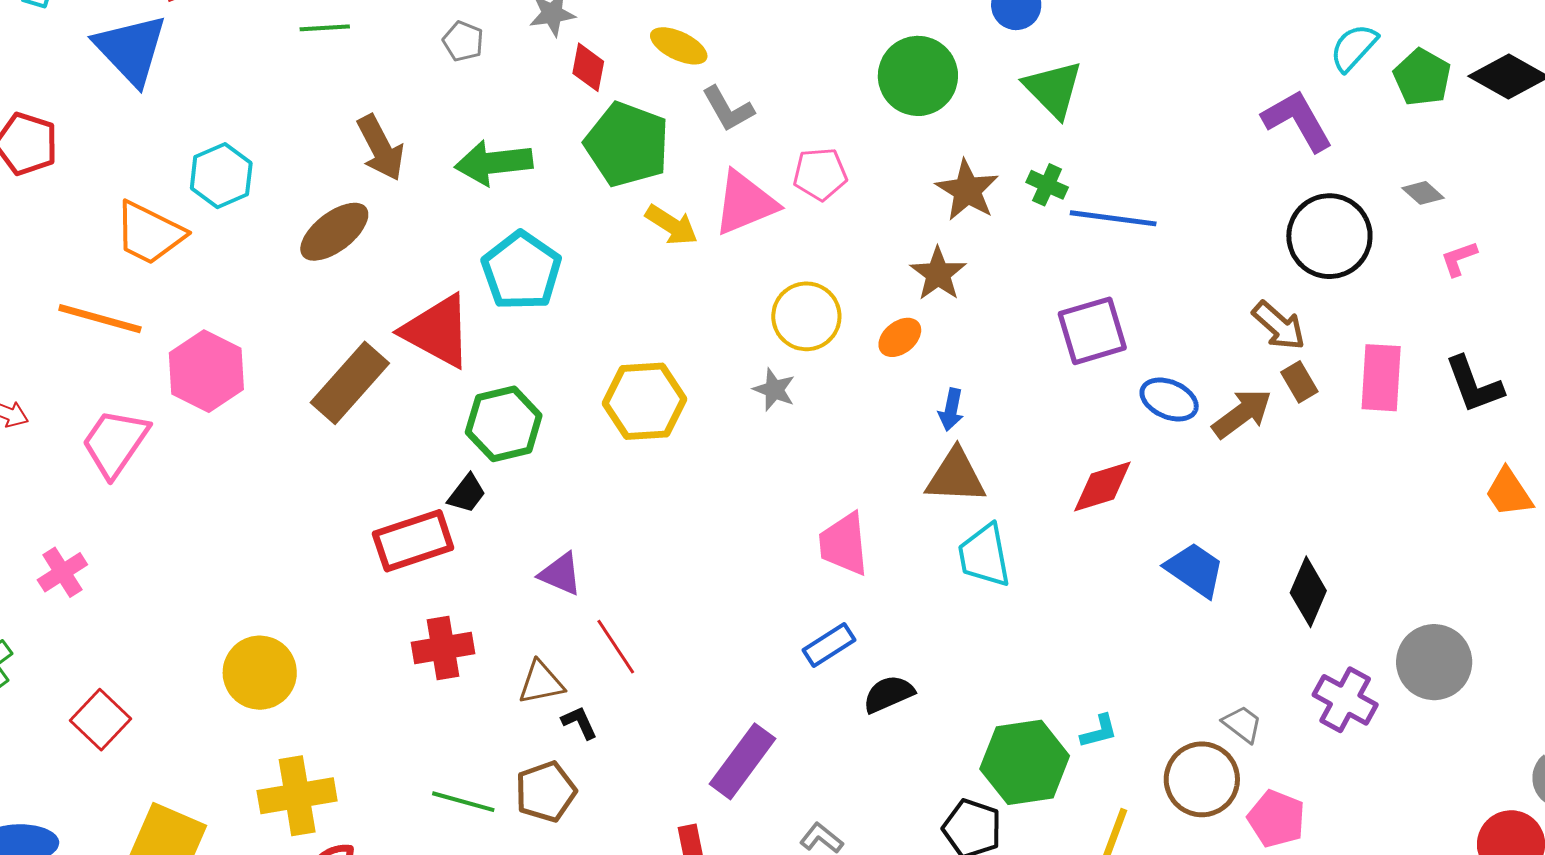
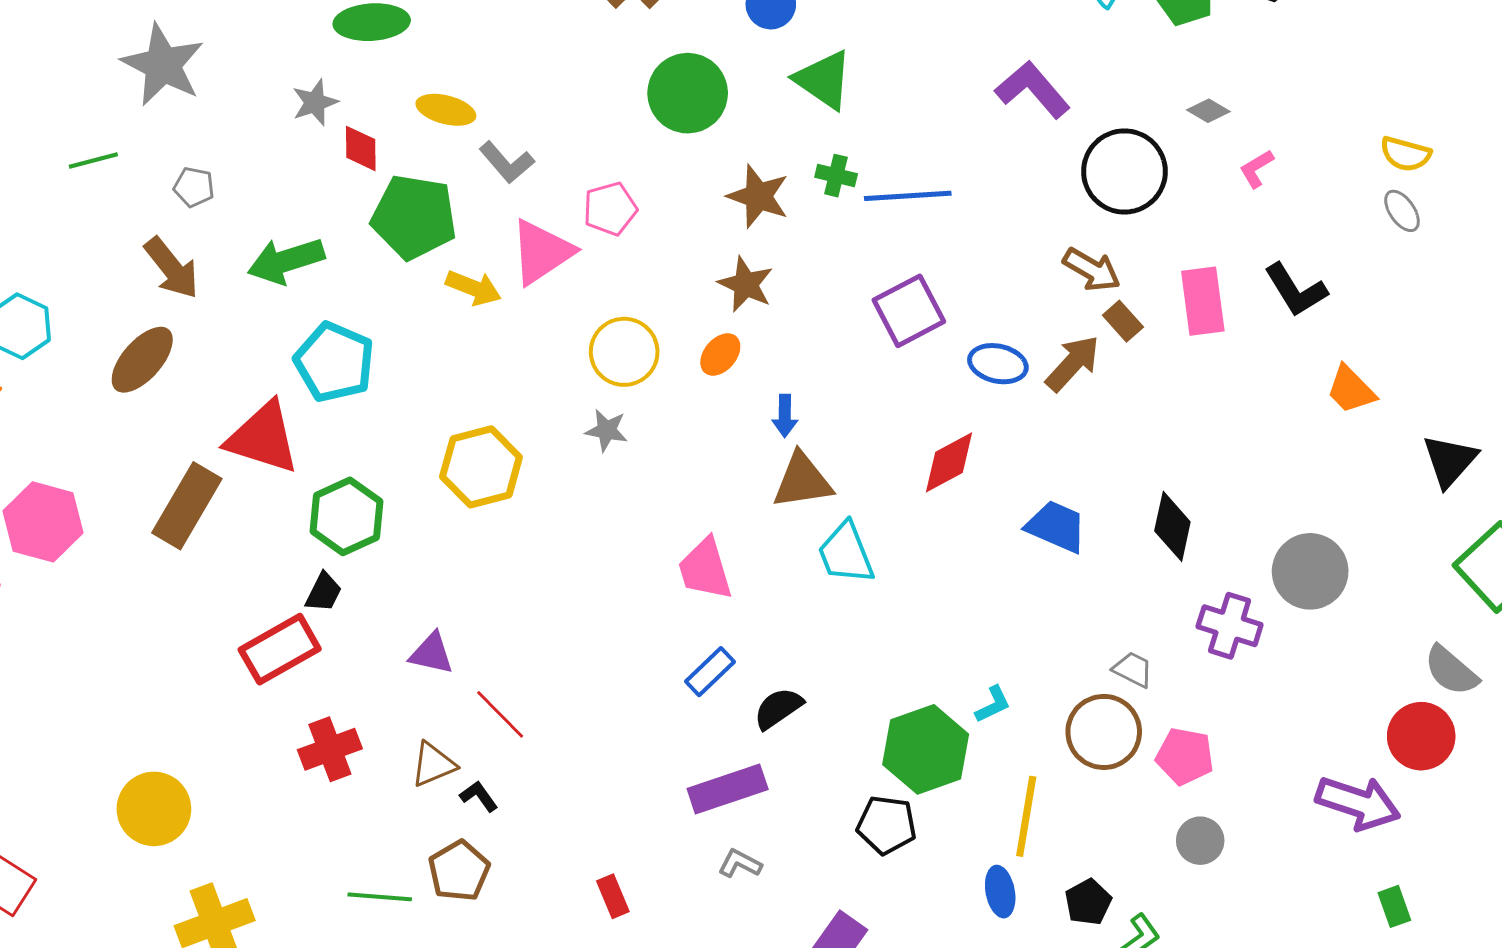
gray pentagon: (463, 41) -> (194, 187), moved
purple L-shape: (1297, 121) -> (1033, 90), moved
purple rectangle: (742, 761) -> (728, 789), moved, turned 46

